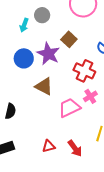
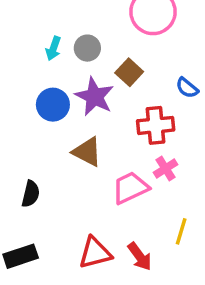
gray circle: (42, 15) -> (87, 48), moved
red cross: (84, 71) -> (156, 125), turned -30
red triangle: (49, 146) -> (95, 253), size x1.5

